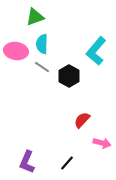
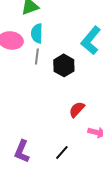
gray line: (42, 67) -> (37, 56), turned 63

